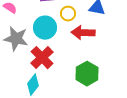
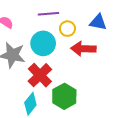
green hexagon: (87, 74) -> (64, 96), moved

